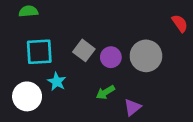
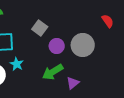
gray square: (84, 50) -> (40, 28), moved
green arrow: (105, 92) -> (53, 72), size x1.5

